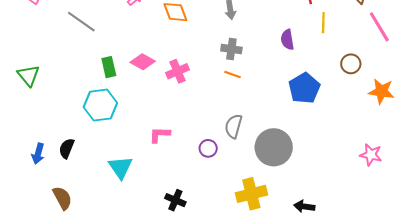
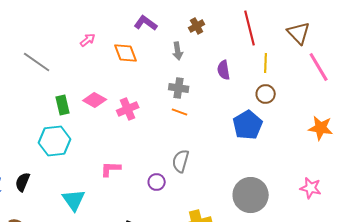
purple semicircle: (287, 40) -> (224, 70), moved
brown circle: (351, 64) -> (266, 94), moved
gray circle: (274, 147) -> (251, 195), moved

